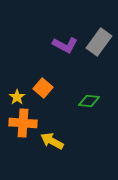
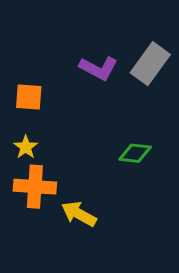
orange square: (43, 88) -> (29, 97), moved, turned -36

